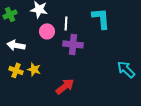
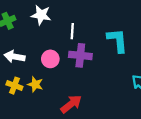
cyan L-shape: (101, 18) -> (117, 40), moved
pink circle: (47, 31) -> (50, 59), moved

